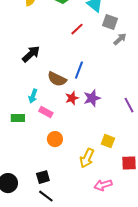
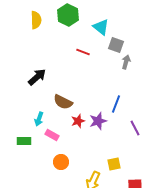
red line: (77, 29) -> (83, 52), turned 64
gray arrow: (120, 39) -> (126, 62), turned -32
blue line: (79, 70) -> (116, 104), moved
yellow square: (108, 141) -> (114, 164), turned -32

